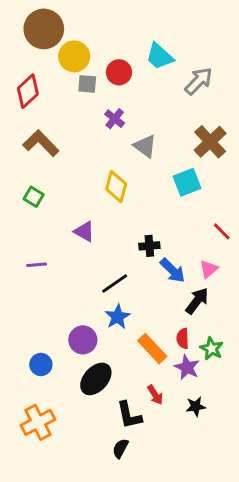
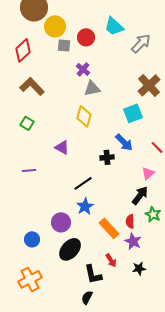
gray triangle: (145, 146) -> (92, 88), moved, turned -48
blue arrow: (173, 270) -> (124, 142), moved
green star: (212, 349) -> (153, 214), moved

